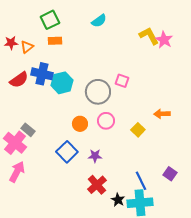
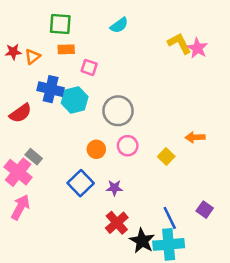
green square: (50, 20) -> (60, 24), turned 30
red semicircle: (19, 80) -> (20, 113), moved
pink square: (122, 81) -> (89, 67), moved
black star: (118, 200) -> (142, 241), size x1.5

